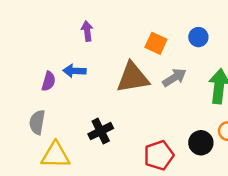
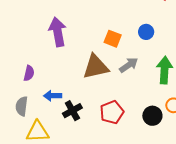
purple arrow: (87, 31) -> (58, 32), size x1.8
blue arrow: (74, 71) -> (53, 96), moved
red pentagon: (159, 155) -> (112, 112), moved

